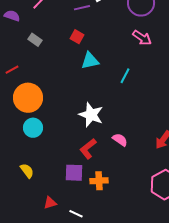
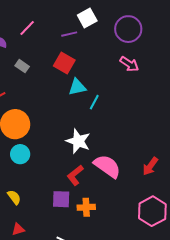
red square: (77, 37) -> (64, 63), size x1.5
cyan line: (125, 76) -> (94, 102), moved
pink semicircle: (120, 140) -> (107, 166), size x1.8
red triangle: (50, 203) -> (18, 229), moved

